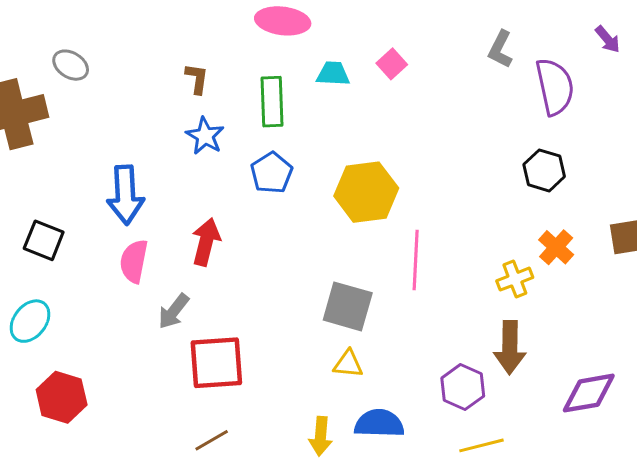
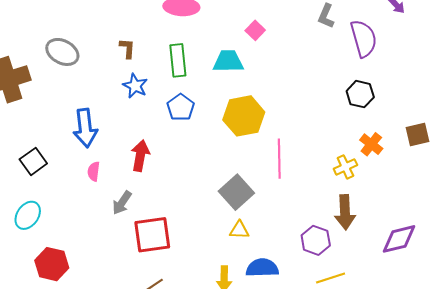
gray ellipse: (71, 65) -> (62, 52), moved, size x1.4
cyan trapezoid: (333, 74) -> (228, 61), moved, size x1.4
black square: (44, 240) -> (33, 161), turned 36
pink semicircle: (134, 261) -> (94, 171), size x0.7
gray square: (348, 306) -> (236, 192), turned 36

